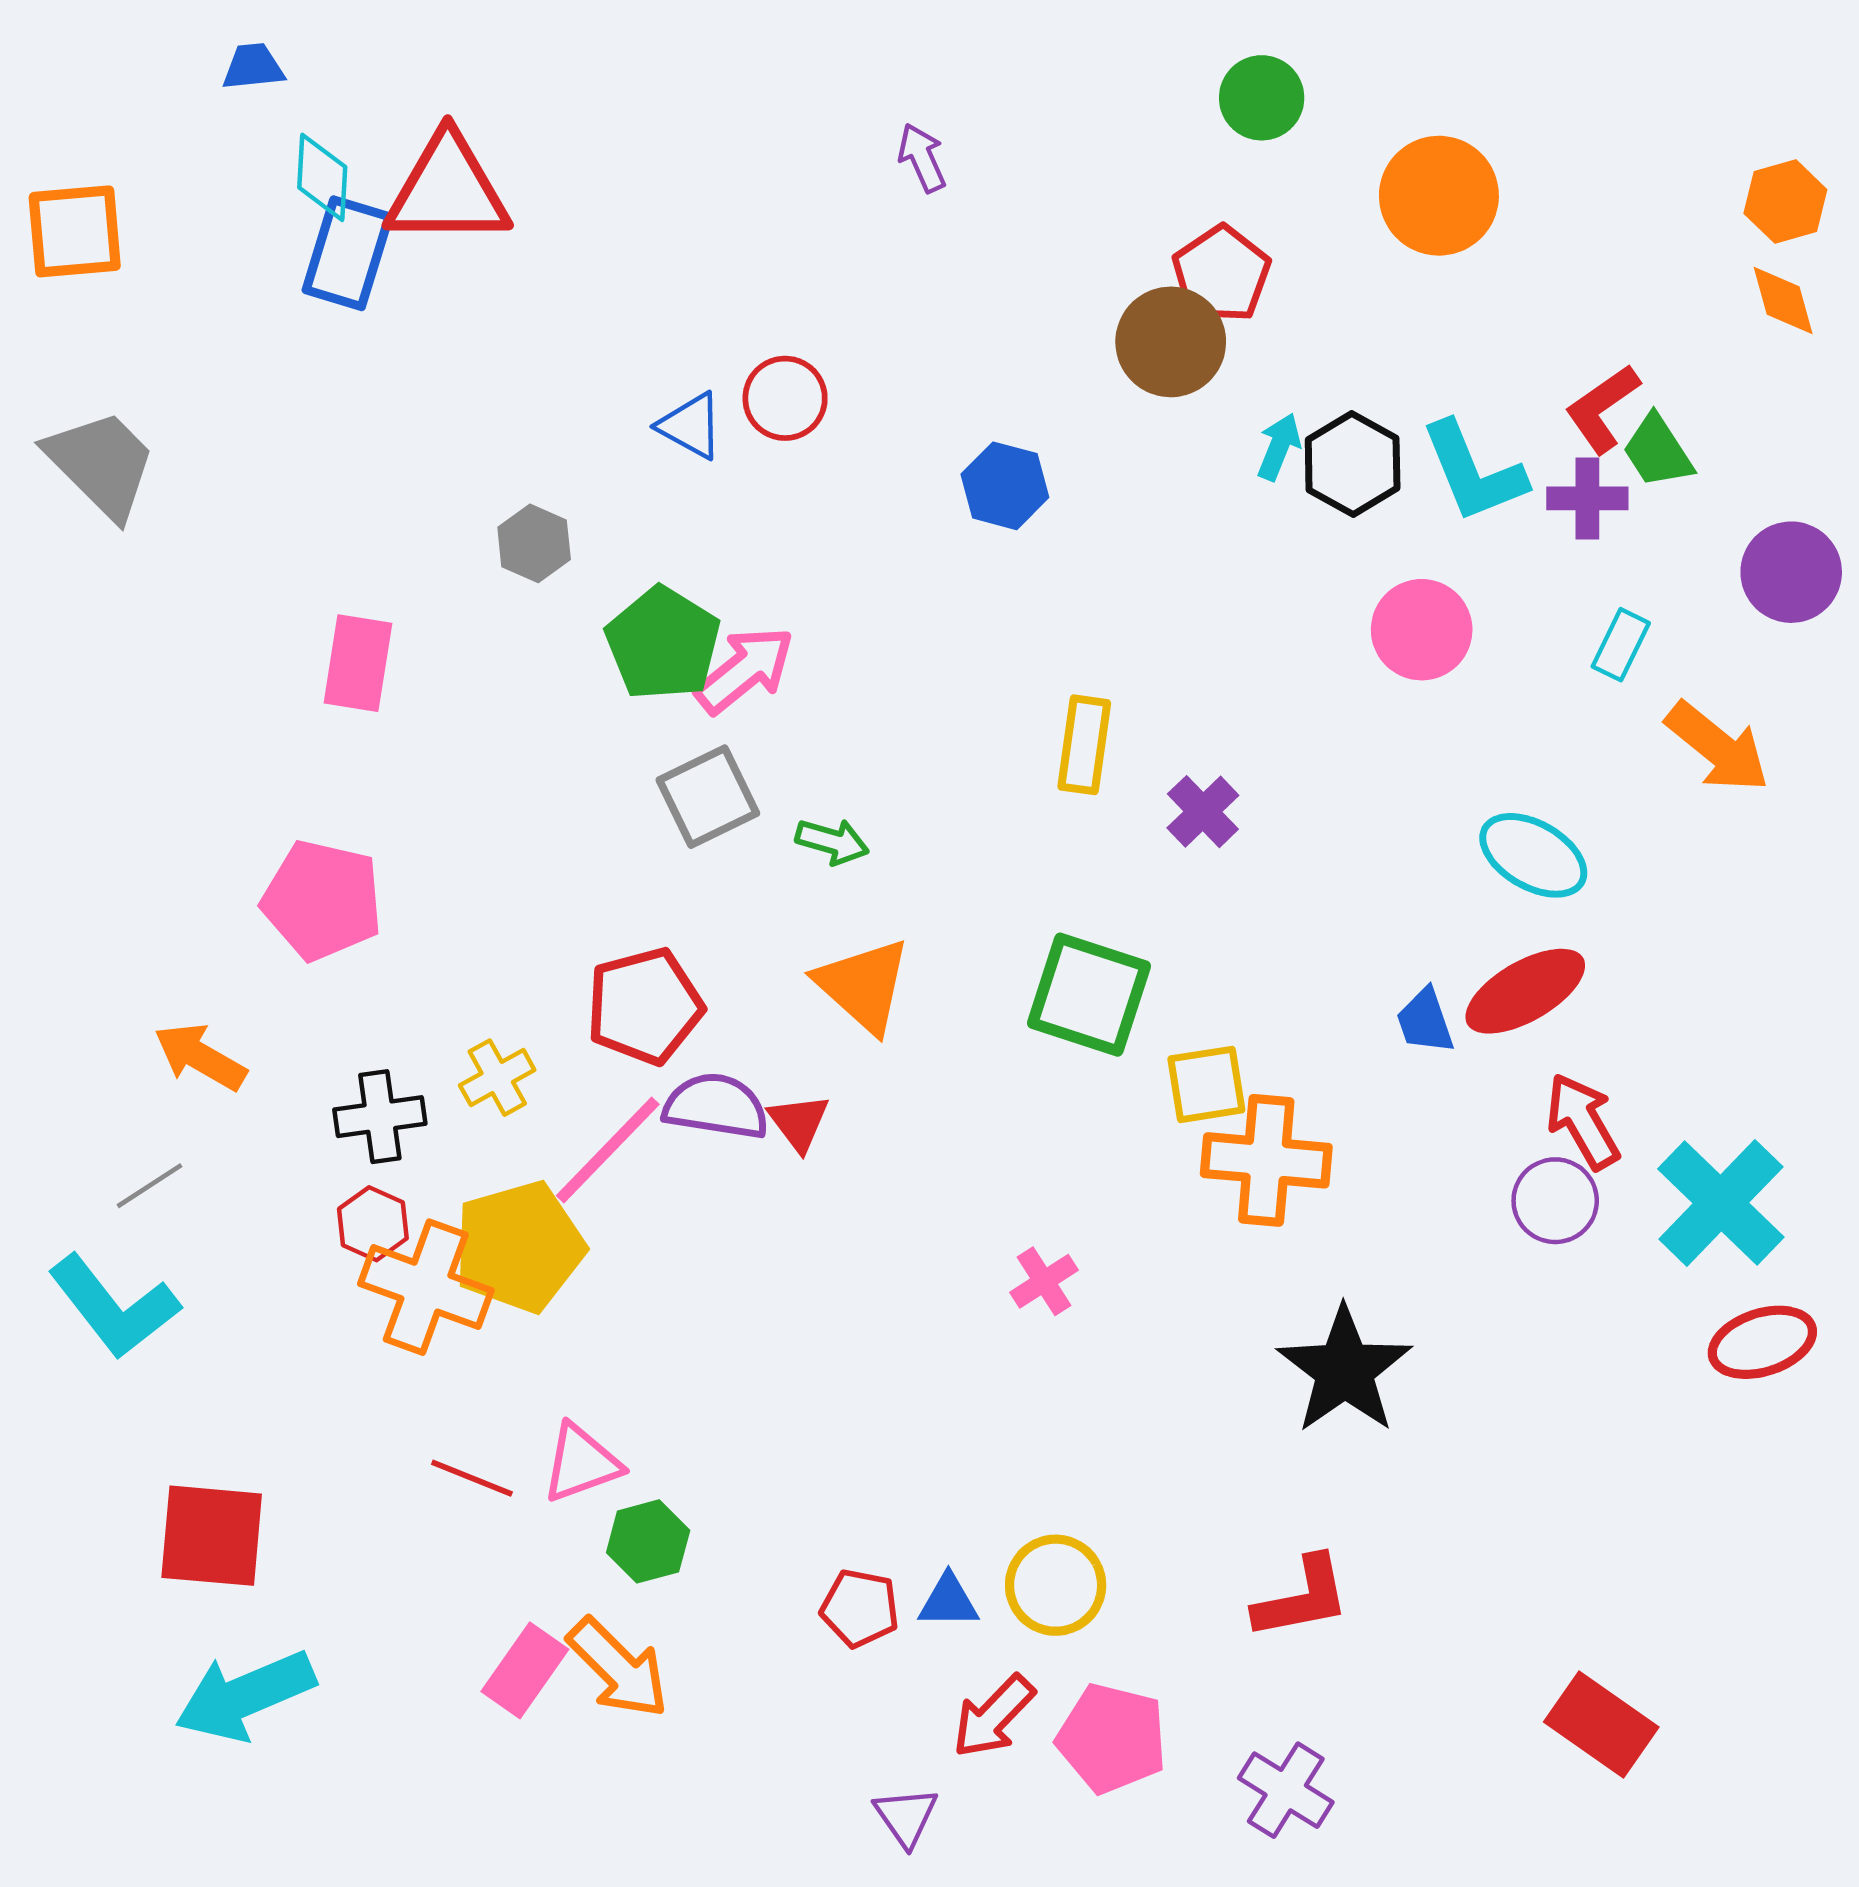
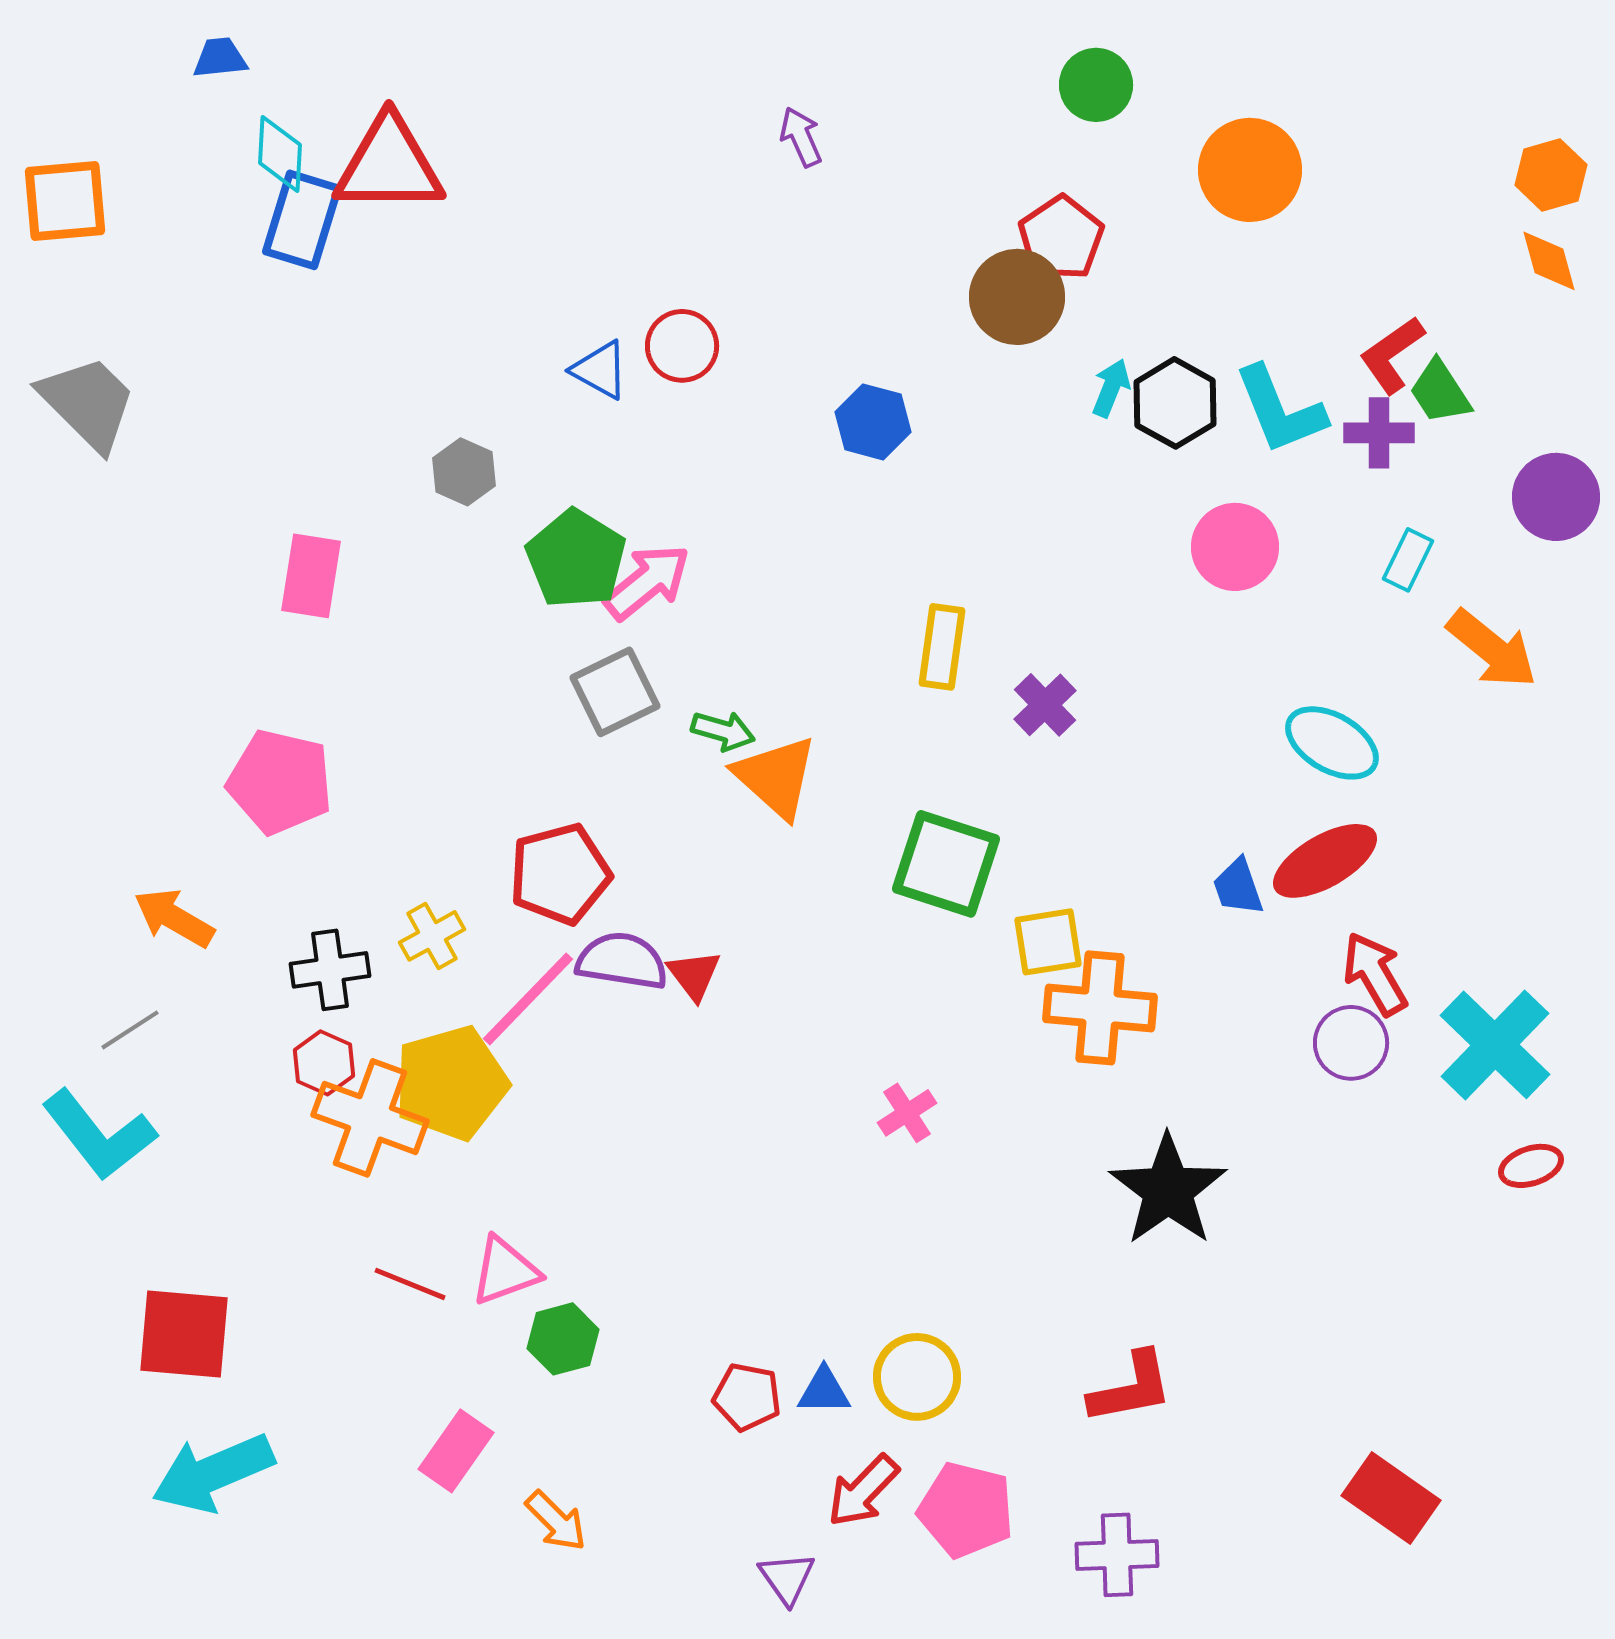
orange triangle: (863, 985) -> (776, 777), moved
red ellipse: (1762, 1342) -> (1531, 1166), size x0.7
orange arrow: (618, 1668) -> (556, 1521), moved, size x0.7
purple cross: (1286, 1790) -> (1117, 1555), turned -34

